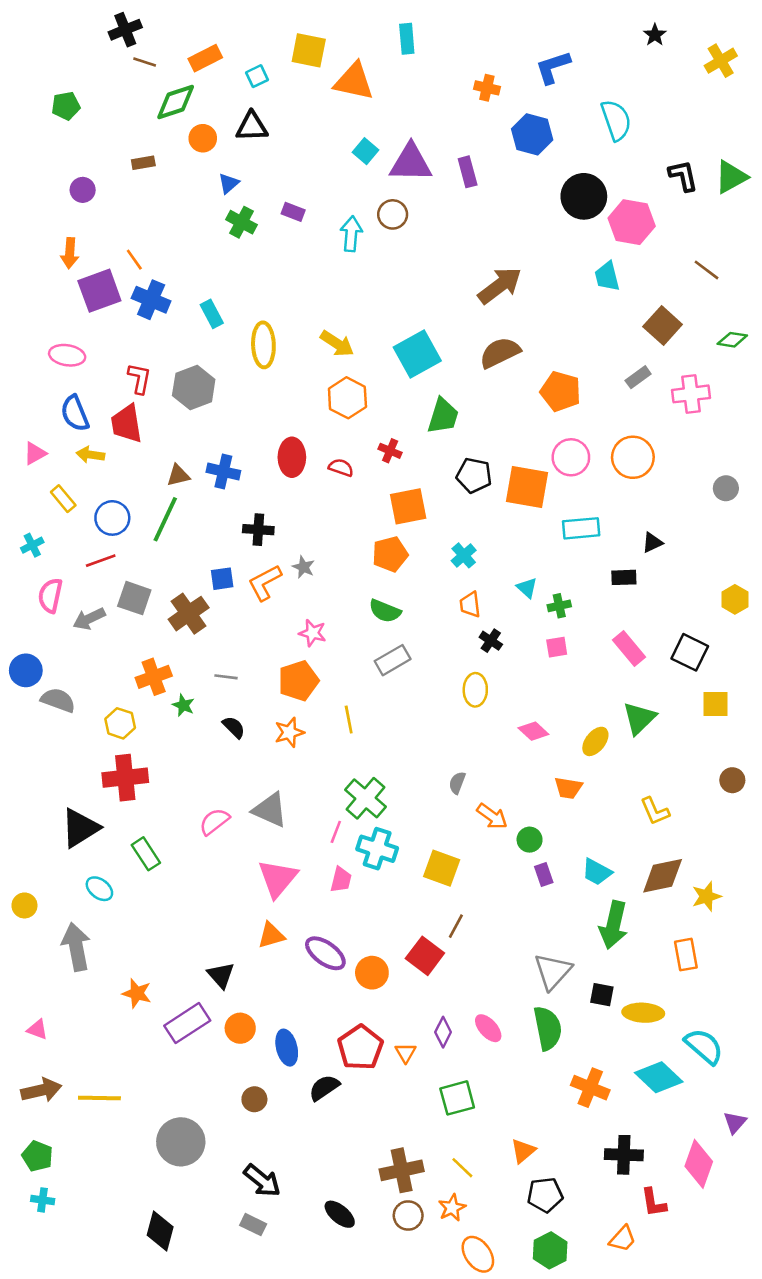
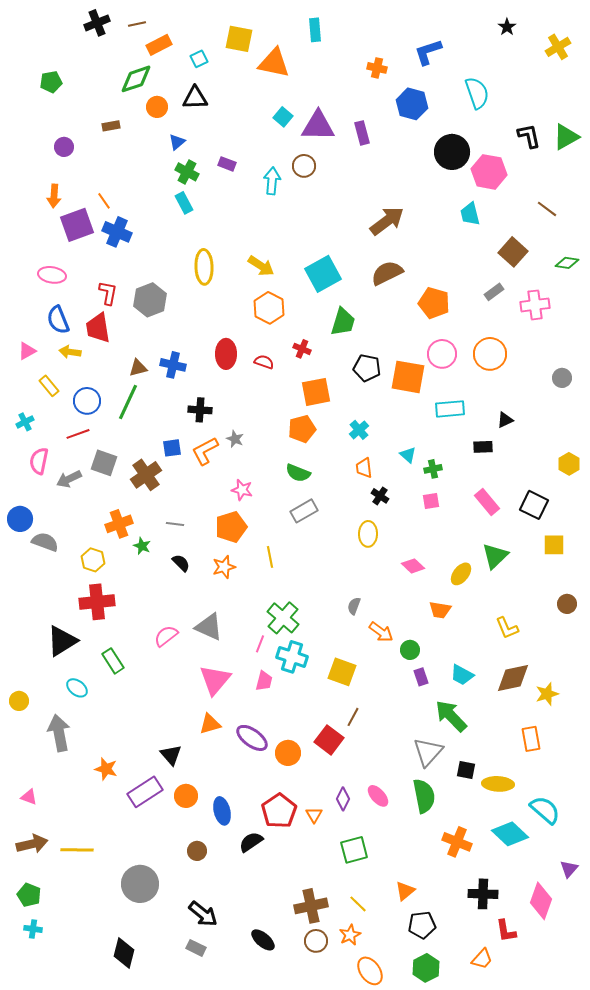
brown line: (145, 62) -> (137, 24), moved, turned -30
cyan rectangle: (212, 314) -> (184, 203), moved
green arrow: (614, 925) -> (451, 716), moved, turned 123

